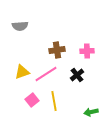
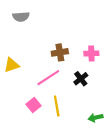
gray semicircle: (20, 26) -> (21, 17), moved
yellow triangle: (22, 72) -> (11, 65), moved

